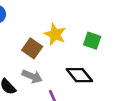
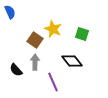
gray arrow: (32, 76) -> (35, 62), turned -112

